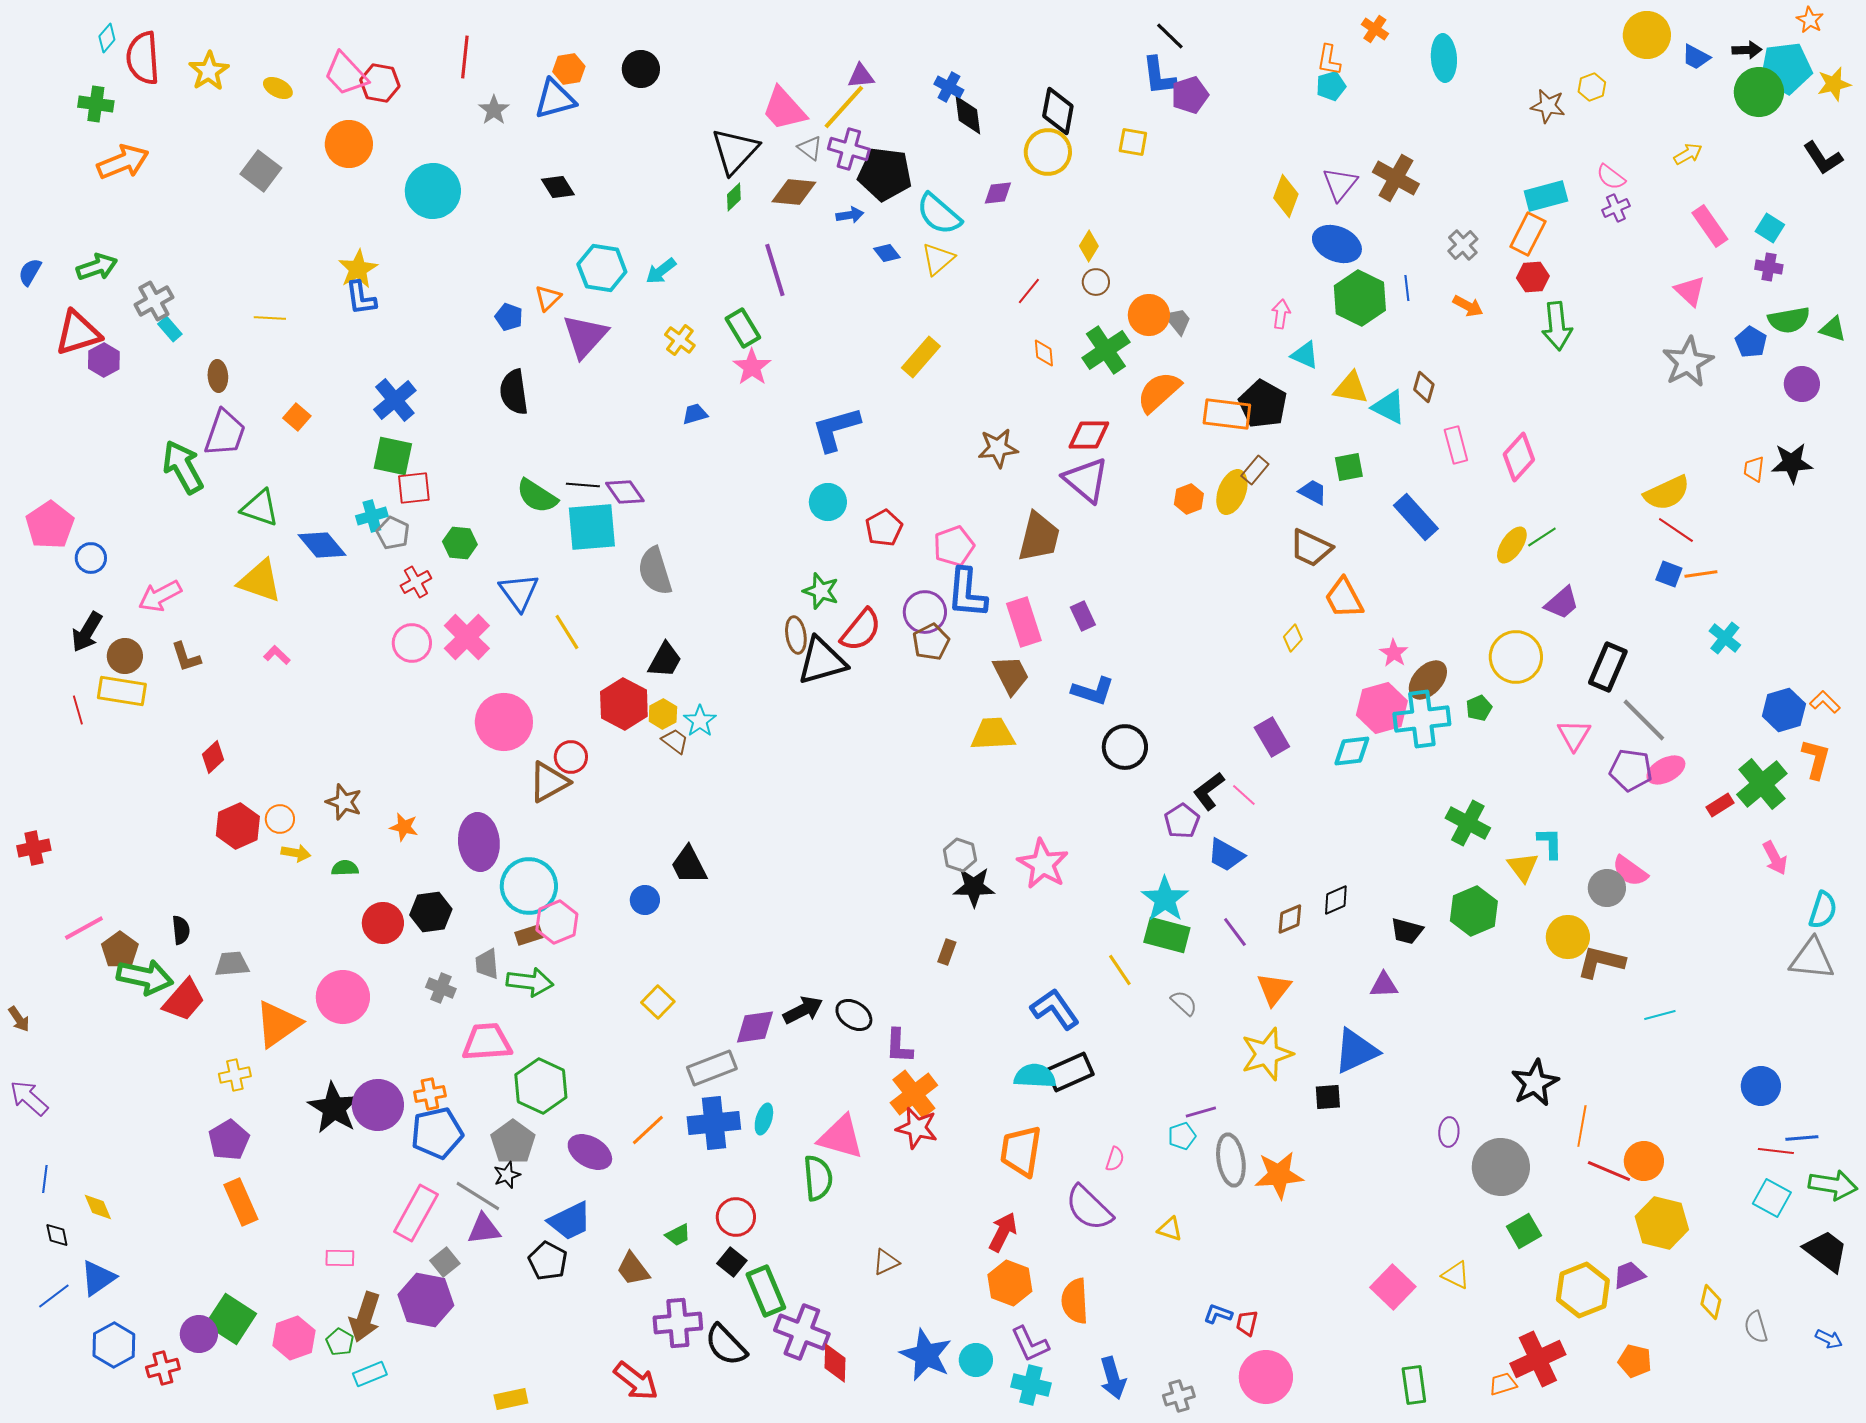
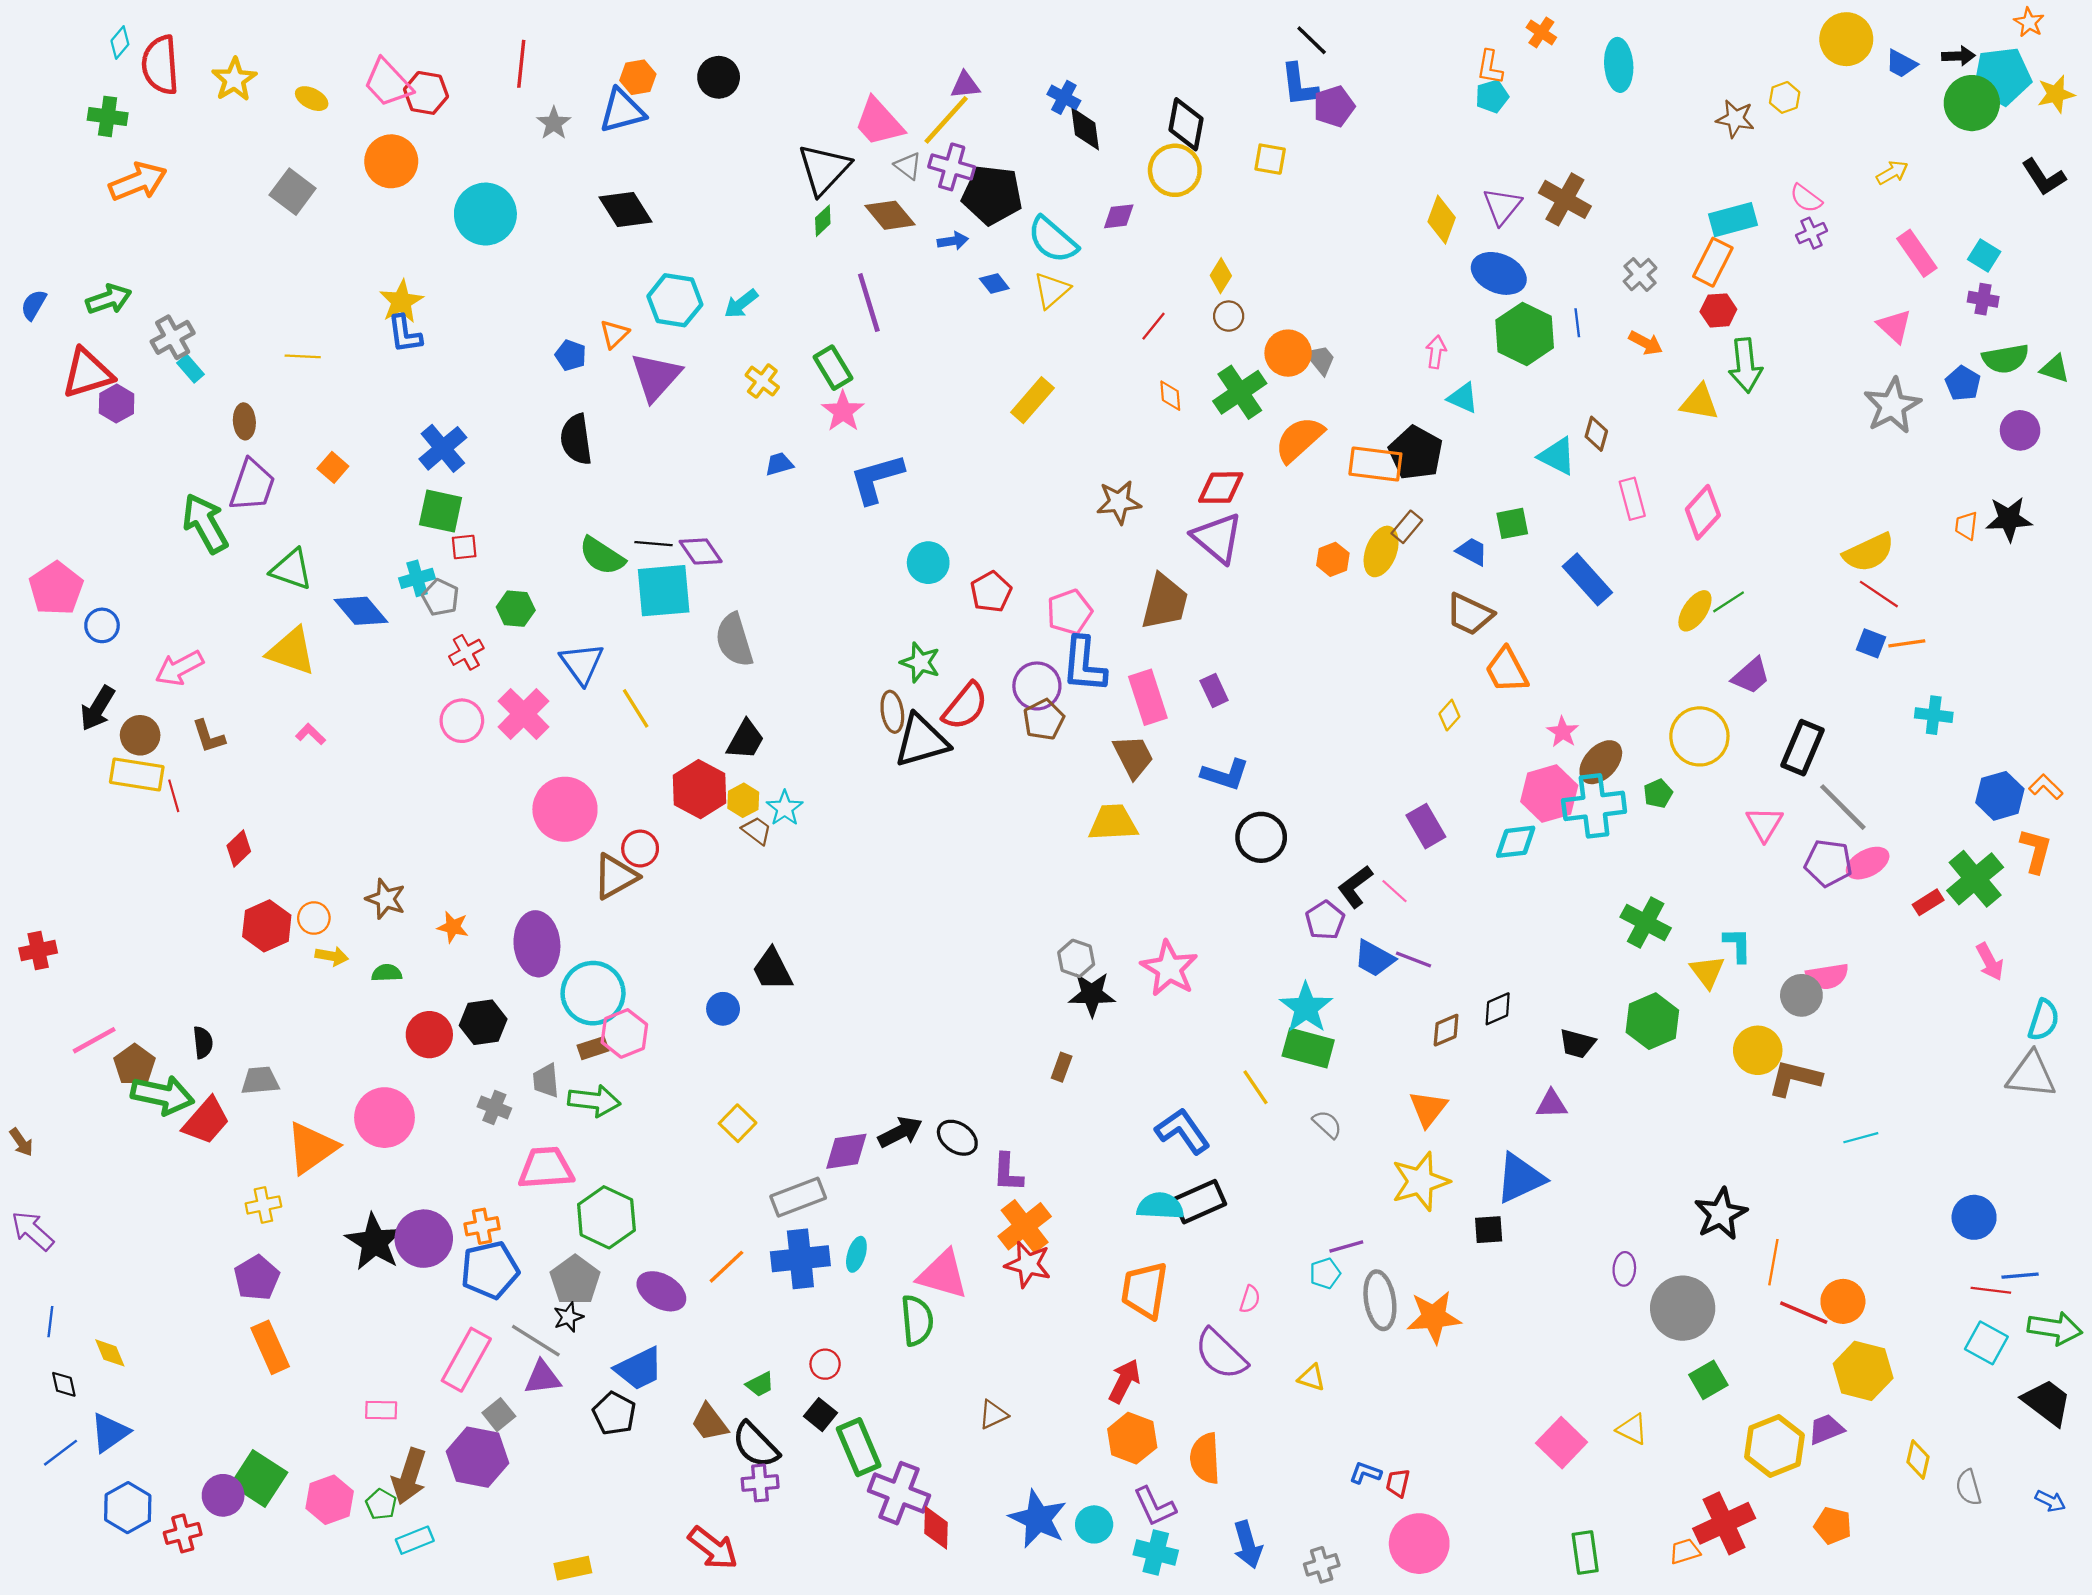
black diamond: (558, 187) -> (626, 210), size x1.4
brown diamond: (794, 192) -> (890, 215), turned 45
yellow triangle: (1351, 388) -> (1699, 402), moved
blue L-shape: (836, 429) -> (877, 479), moved
red square: (414, 488) -> (464, 547), size x0.7
cyan cross: (1725, 638) -> (1934, 715), turned -32
red line: (78, 710) -> (174, 796), moved
pink semicircle: (1630, 871) -> (1827, 976), turned -45
purple line: (1235, 932) -> (1414, 959), moved, turned -32
red circle: (736, 1217) -> (825, 1364), size x0.7
purple cross: (678, 1323) -> (760, 1483), size x0.7
black semicircle: (726, 1345) -> (756, 1445), moved

